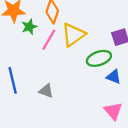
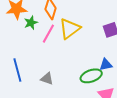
green ellipse: (99, 58) -> (91, 76), moved
blue triangle: (114, 77) -> (106, 65), turned -32

